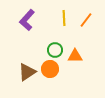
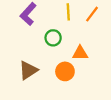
green circle: (55, 50) -> (53, 38), moved
orange circle: (50, 69) -> (65, 71), moved

